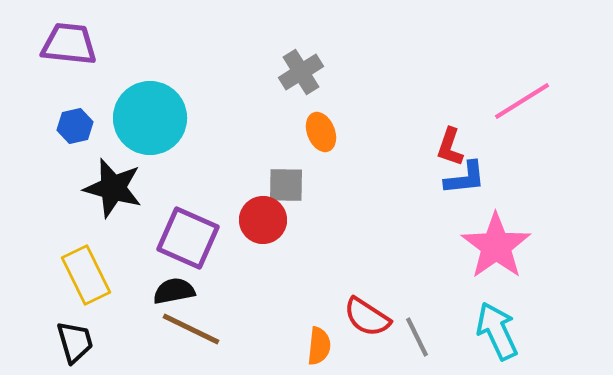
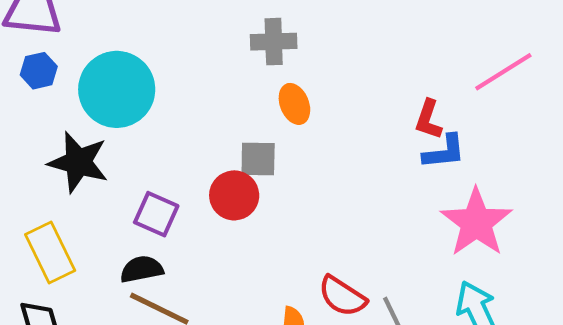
gray cross: (301, 72) -> (274, 42), turned 30
blue hexagon: (75, 126) -> (39, 71), moved
purple square: (188, 238) -> (156, 214), size x0.7

